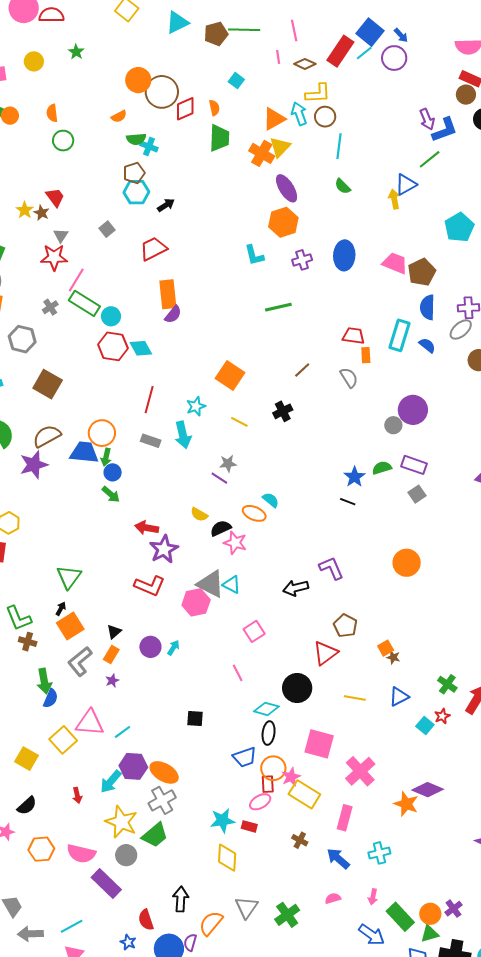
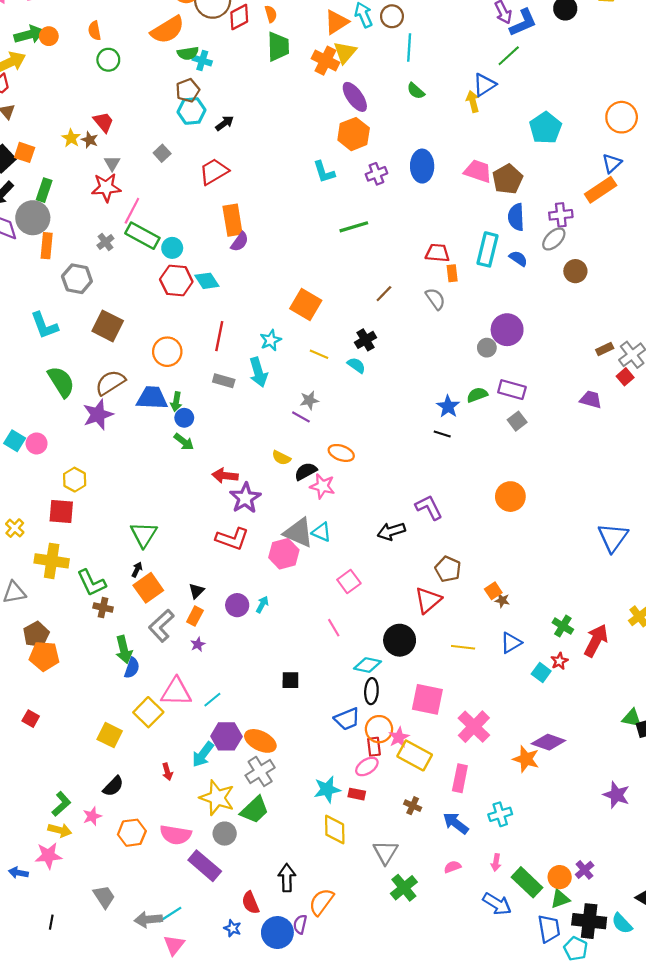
orange semicircle: (119, 116) -> (168, 30), size x2.0
orange circle: (102, 433) -> (167, 352), moved
cyan semicircle: (271, 500) -> (356, 365), moved
gray triangle: (246, 907) -> (385, 852), moved
gray arrow: (30, 934) -> (148, 920), moved

